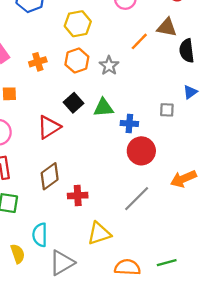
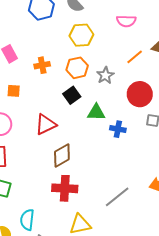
black square: (74, 103) -> (72, 95), moved
red circle: (141, 151) -> (140, 94), moved
brown diamond: (50, 176) -> (62, 155), moved
red cross: (78, 196) -> (65, 188), size x1.4

